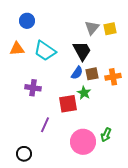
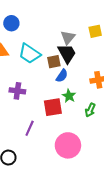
gray triangle: (92, 28) -> (68, 37), moved
brown square: (92, 74) -> (54, 62), moved
green arrow: (106, 135) -> (90, 110), moved

